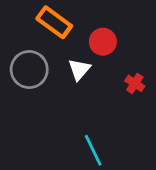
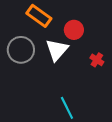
white triangle: (79, 70) -> (57, 50), size x1.4

